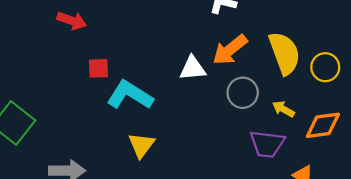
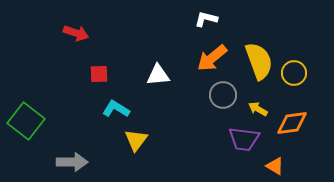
white triangle: (193, 68) -> (158, 75), moved
cyan L-shape: (130, 95) -> (116, 109), moved, size x0.7

